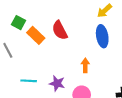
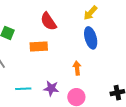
red semicircle: (60, 30) -> (48, 21), moved
orange rectangle: (36, 35) -> (39, 47), moved, turned -42

